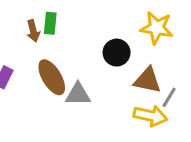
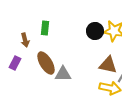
brown arrow: (33, 31) -> (25, 40), moved
black circle: (117, 53) -> (95, 31), moved

